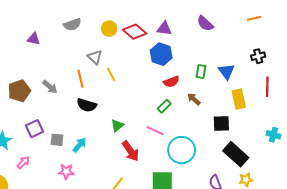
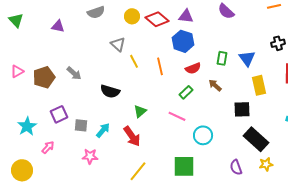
orange line: (81, 79) -> (160, 66), moved
cyan circle: (182, 150) -> (203, 135), size x0.7
red arrow: (131, 151) -> (132, 136), moved

